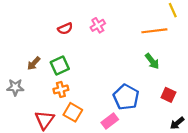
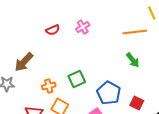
brown arrow: (34, 63) -> (24, 62), size x1.5
green square: (60, 66) -> (77, 79), moved
red square: (168, 95) -> (137, 103), moved

